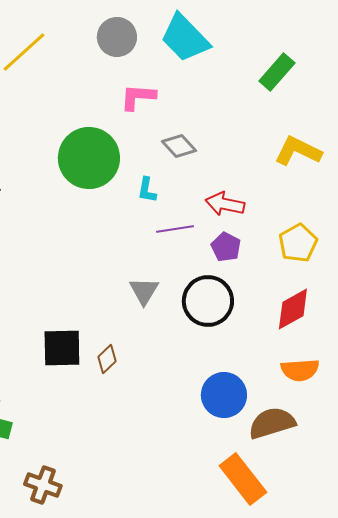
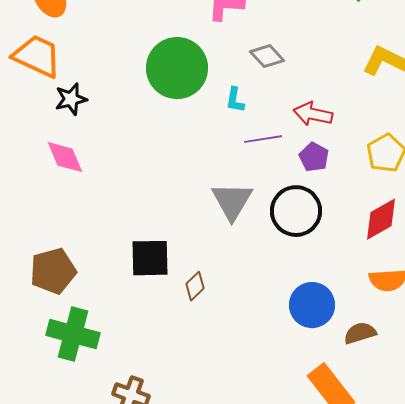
gray triangle: (144, 291) -> (232, 201), size x1.4
brown diamond: (107, 359) -> (195, 286), moved
brown semicircle: (272, 423) -> (360, 333), size x0.7

